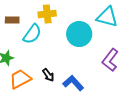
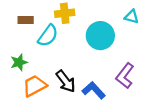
cyan triangle: (107, 17) -> (132, 17), size x0.6
purple L-shape: (110, 60) -> (125, 76), moved
black arrow: (48, 75) -> (66, 81), size x1.5

